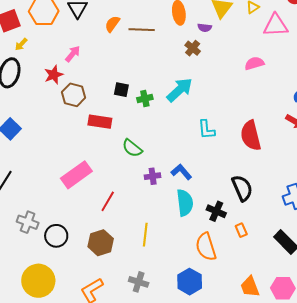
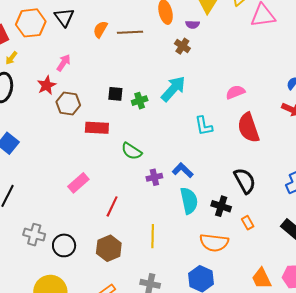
pink semicircle: (254, 63) -> (235, 92), moved
pink rectangle: (76, 175) -> (78, 183), size x0.7
orange semicircle: (206, 247) -> (214, 243), turned -60

